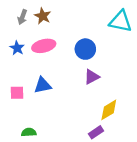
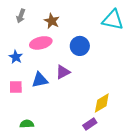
brown star: (43, 16) -> (52, 21), moved
blue star: (17, 48) -> (16, 57), moved
purple triangle: (92, 77) -> (63, 72), moved

